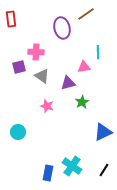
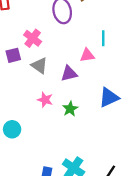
pink cross: (36, 52) -> (33, 38), turned 35
green star: (82, 102) -> (70, 109), moved
blue triangle: (103, 132) -> (109, 97), moved

